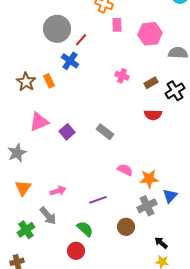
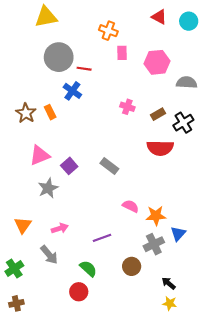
red line: (81, 40) -> (84, 69), turned 56
red semicircle: (153, 115) -> (160, 148), size x1.4
gray star: (17, 153) -> (48, 188), moved
green cross: (26, 230) -> (14, 269), moved

